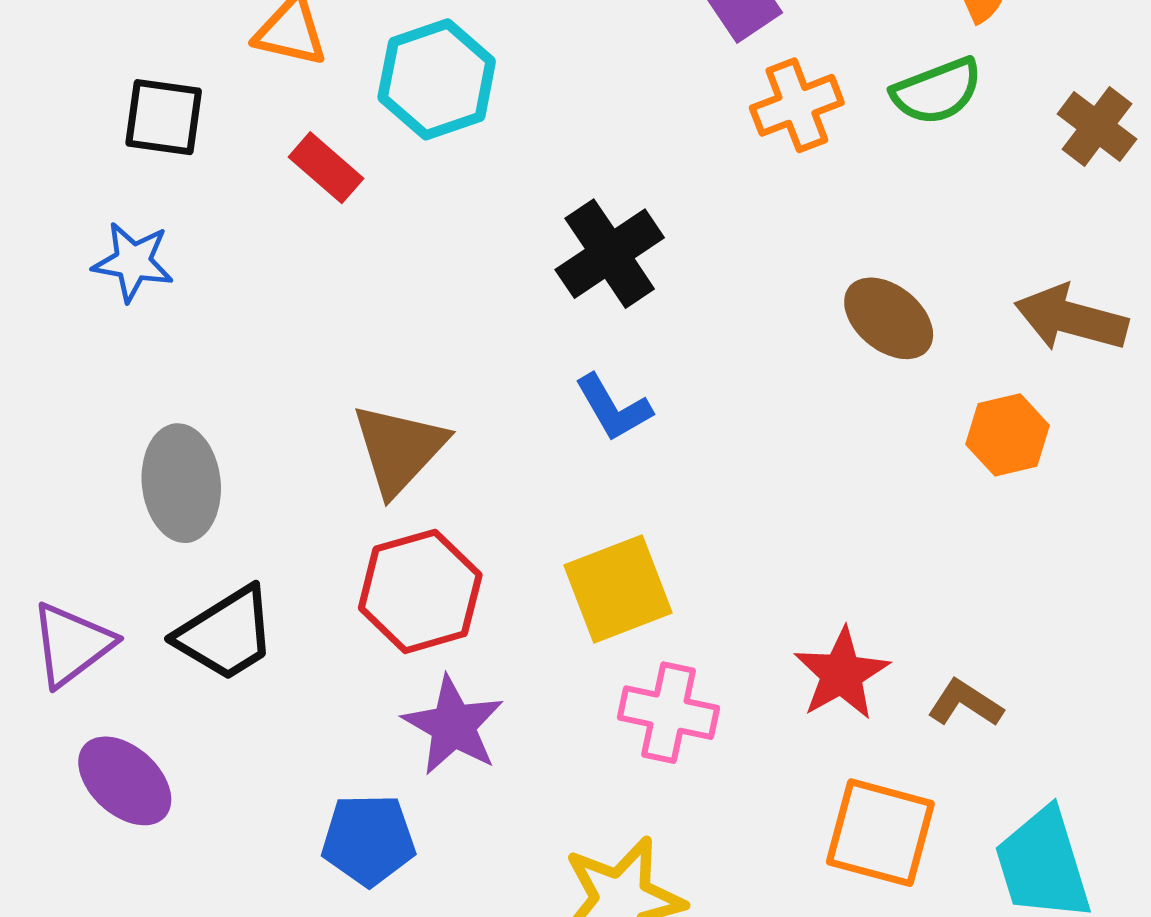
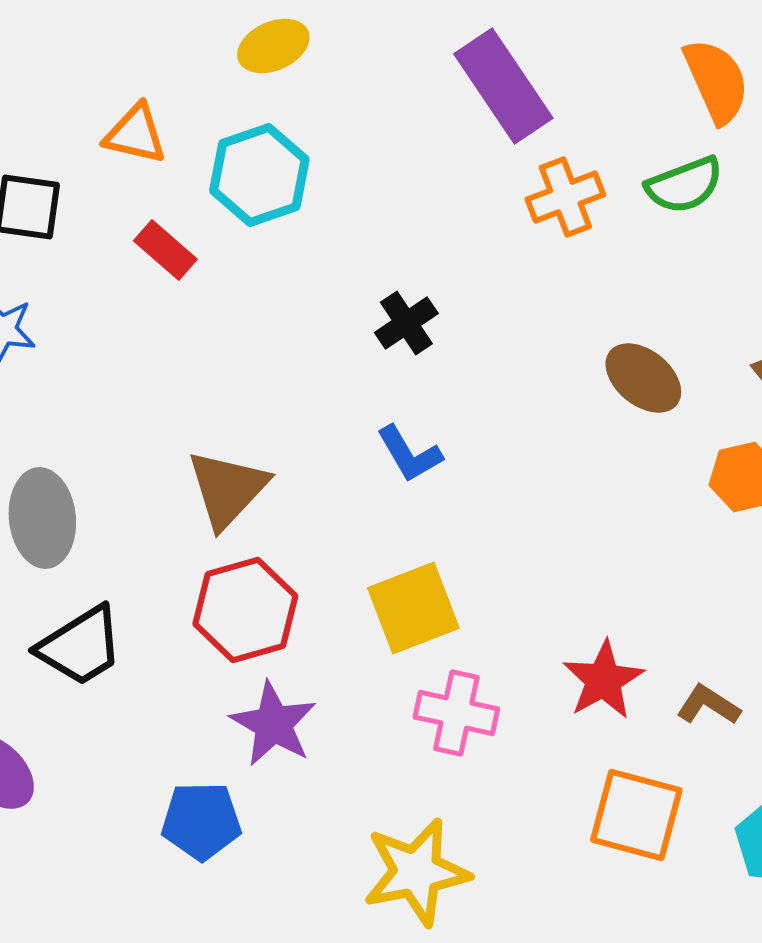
black cross: (610, 254) -> (406, 323), size x0.7

